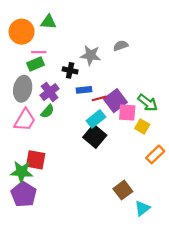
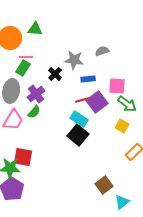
green rectangle: (36, 64) -> (23, 68), turned -35
black cross: (70, 70) -> (55, 74), turned 32
blue rectangle: (84, 90) -> (88, 79), moved
pink square: (127, 112) -> (117, 86), moved
cyan rectangle: (96, 119) -> (79, 119), turned 72

